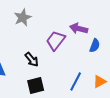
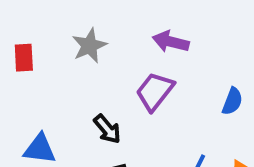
purple arrow: (79, 29) -> (171, 42), moved

